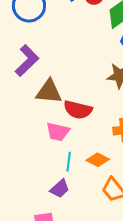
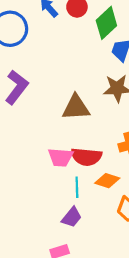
brown triangle: (49, 92) -> (76, 108), moved
red semicircle: (78, 110) -> (86, 157), moved

